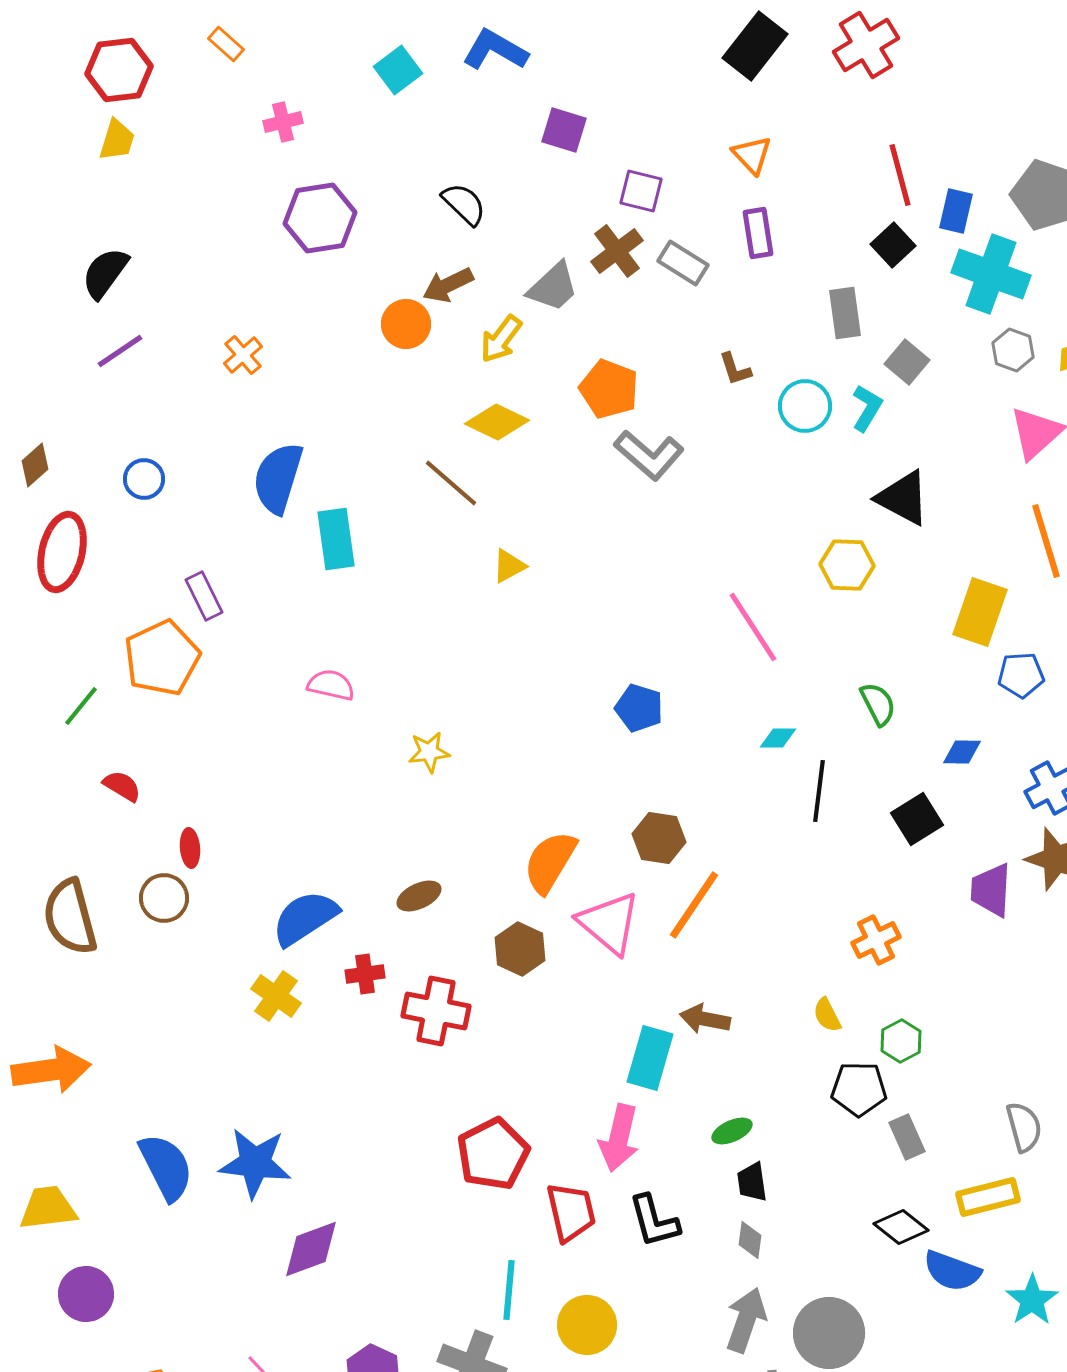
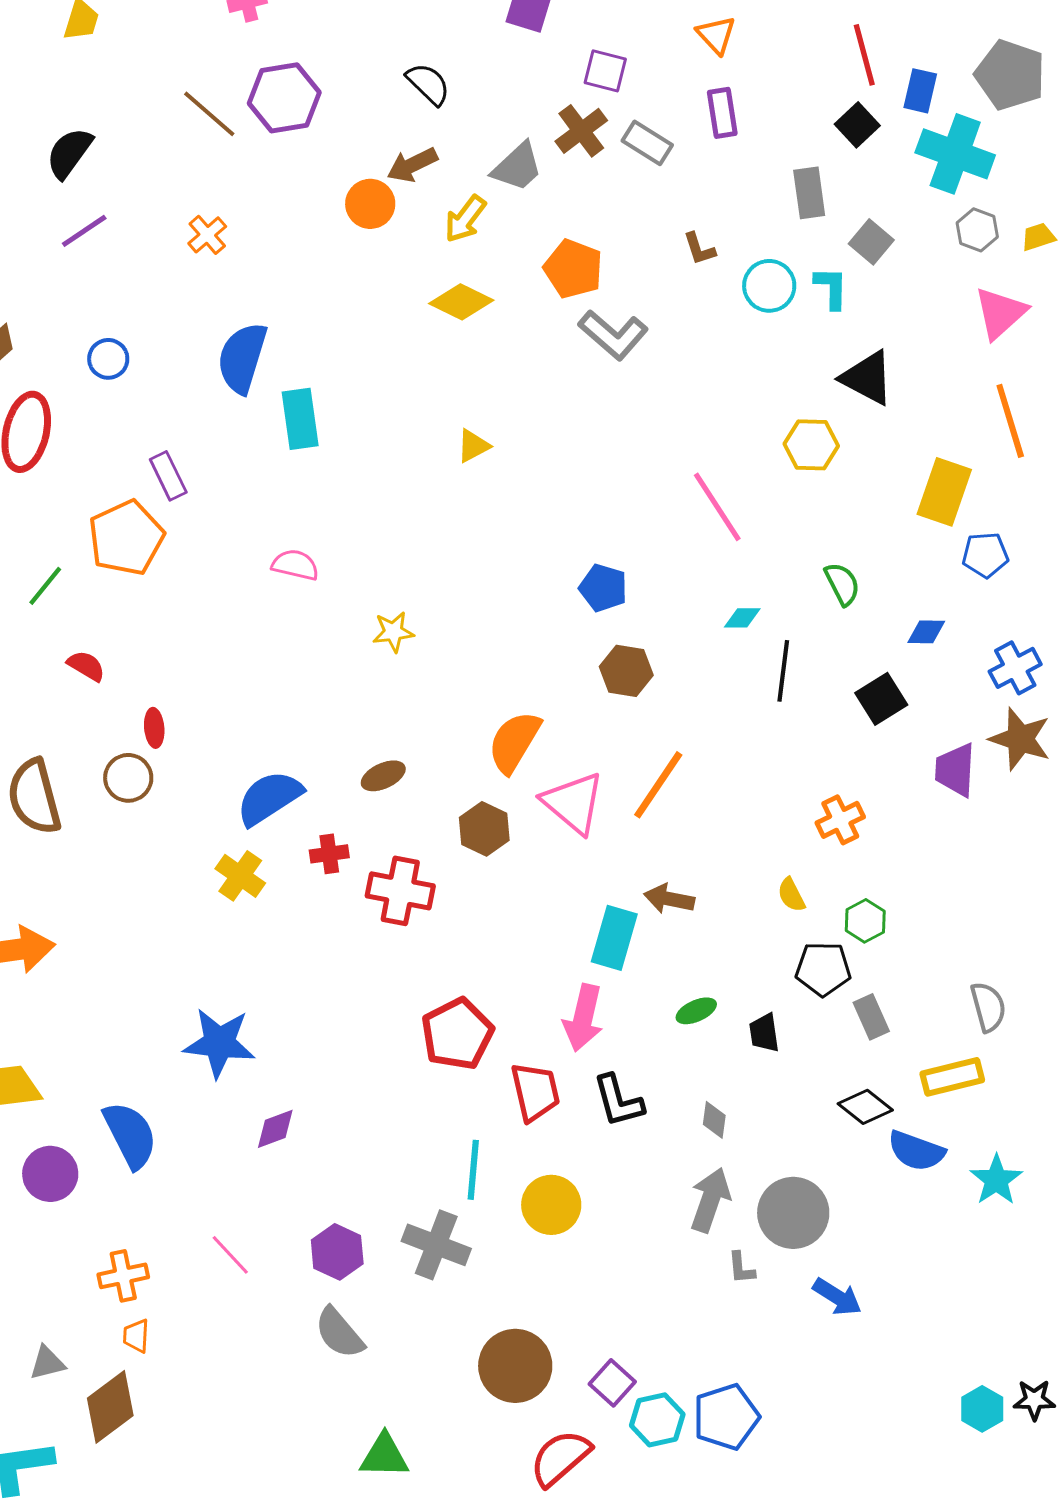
cyan L-shape: (867, 408) -> (831, 288), turned -30
brown line: (451, 483) -> (209, 114), moved
brown hexagon: (659, 838) -> (626, 671), moved
blue semicircle: (166, 1167) -> (130, 1135), moved
black trapezoid: (752, 1182) -> (764, 1033), moved
purple diamond: (311, 1249) -> (275, 1129), size x0.7

